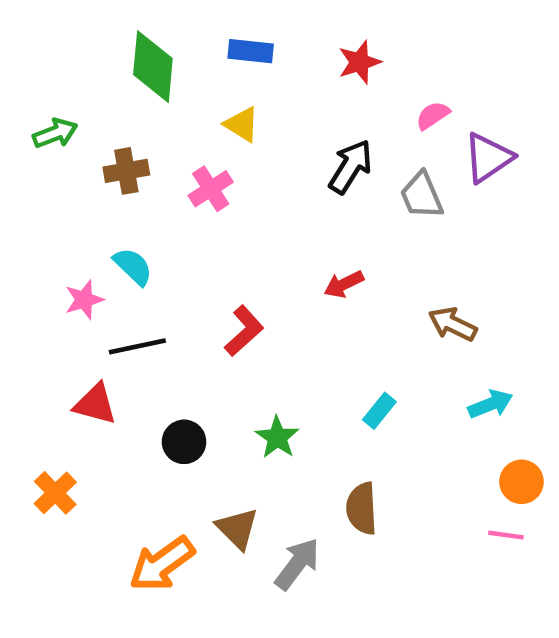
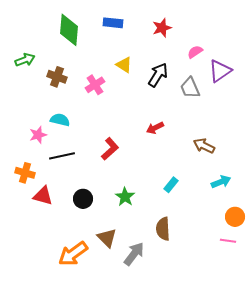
yellow triangle: (242, 124) -> (124, 65), moved
brown cross: (126, 171) -> (57, 77), turned 30
cyan semicircle: (133, 266) -> (60, 120), turned -30
red triangle: (95, 404) -> (43, 196), moved
orange cross: (55, 493) -> (25, 173), moved, turned -30

